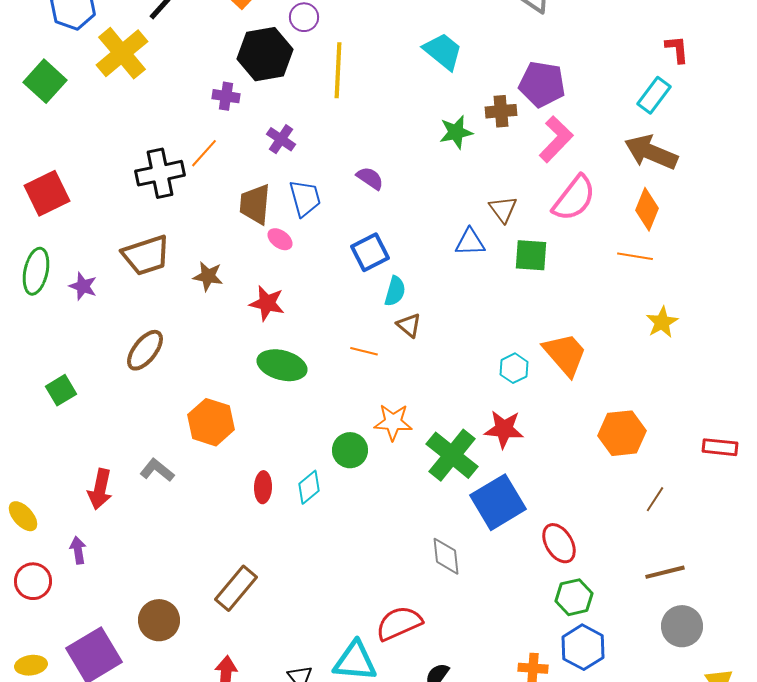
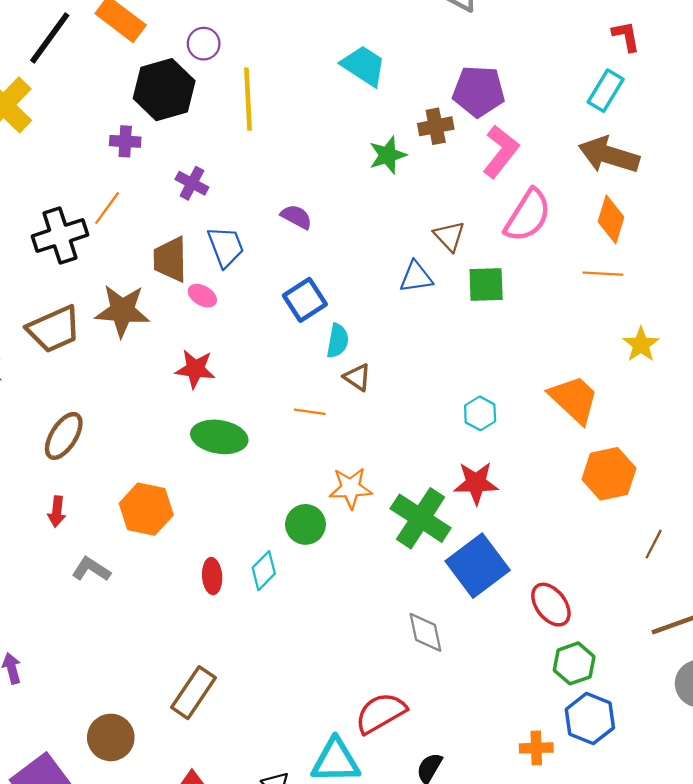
brown star: (208, 276) -> (122, 311), moved, size x1.6
orange trapezoid: (565, 354) -> (574, 399), moved
red arrow: (100, 489) -> (57, 512), moved, size x0.7

